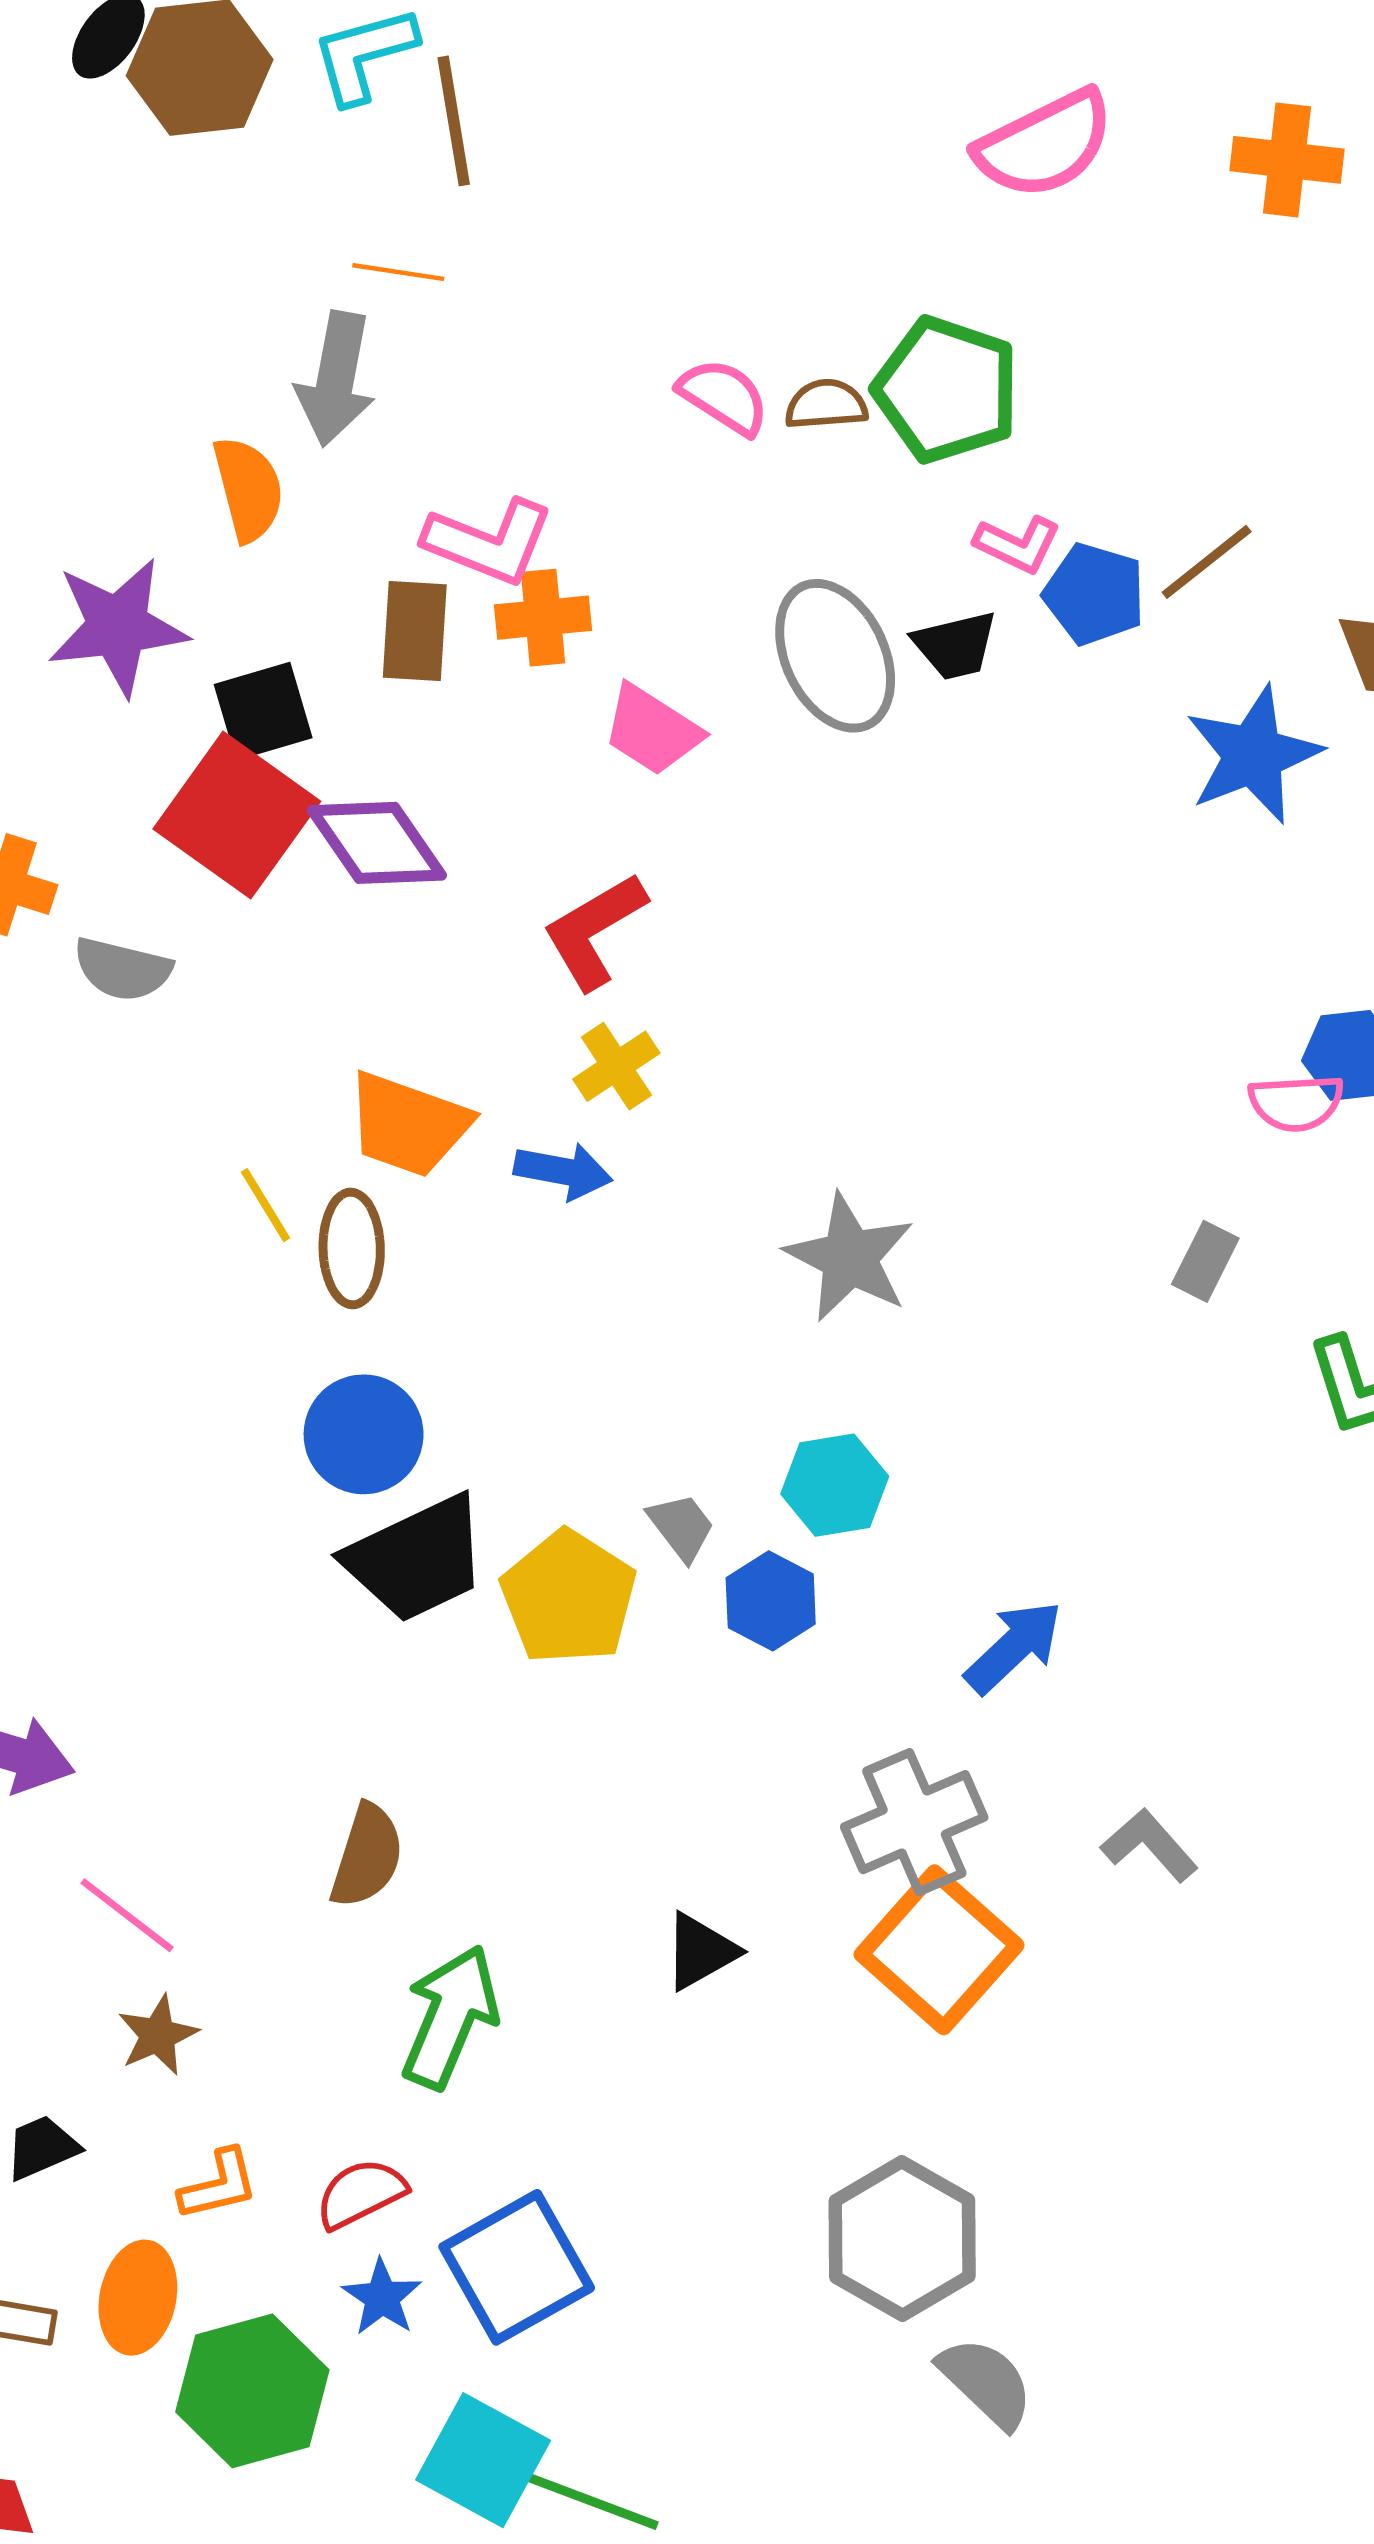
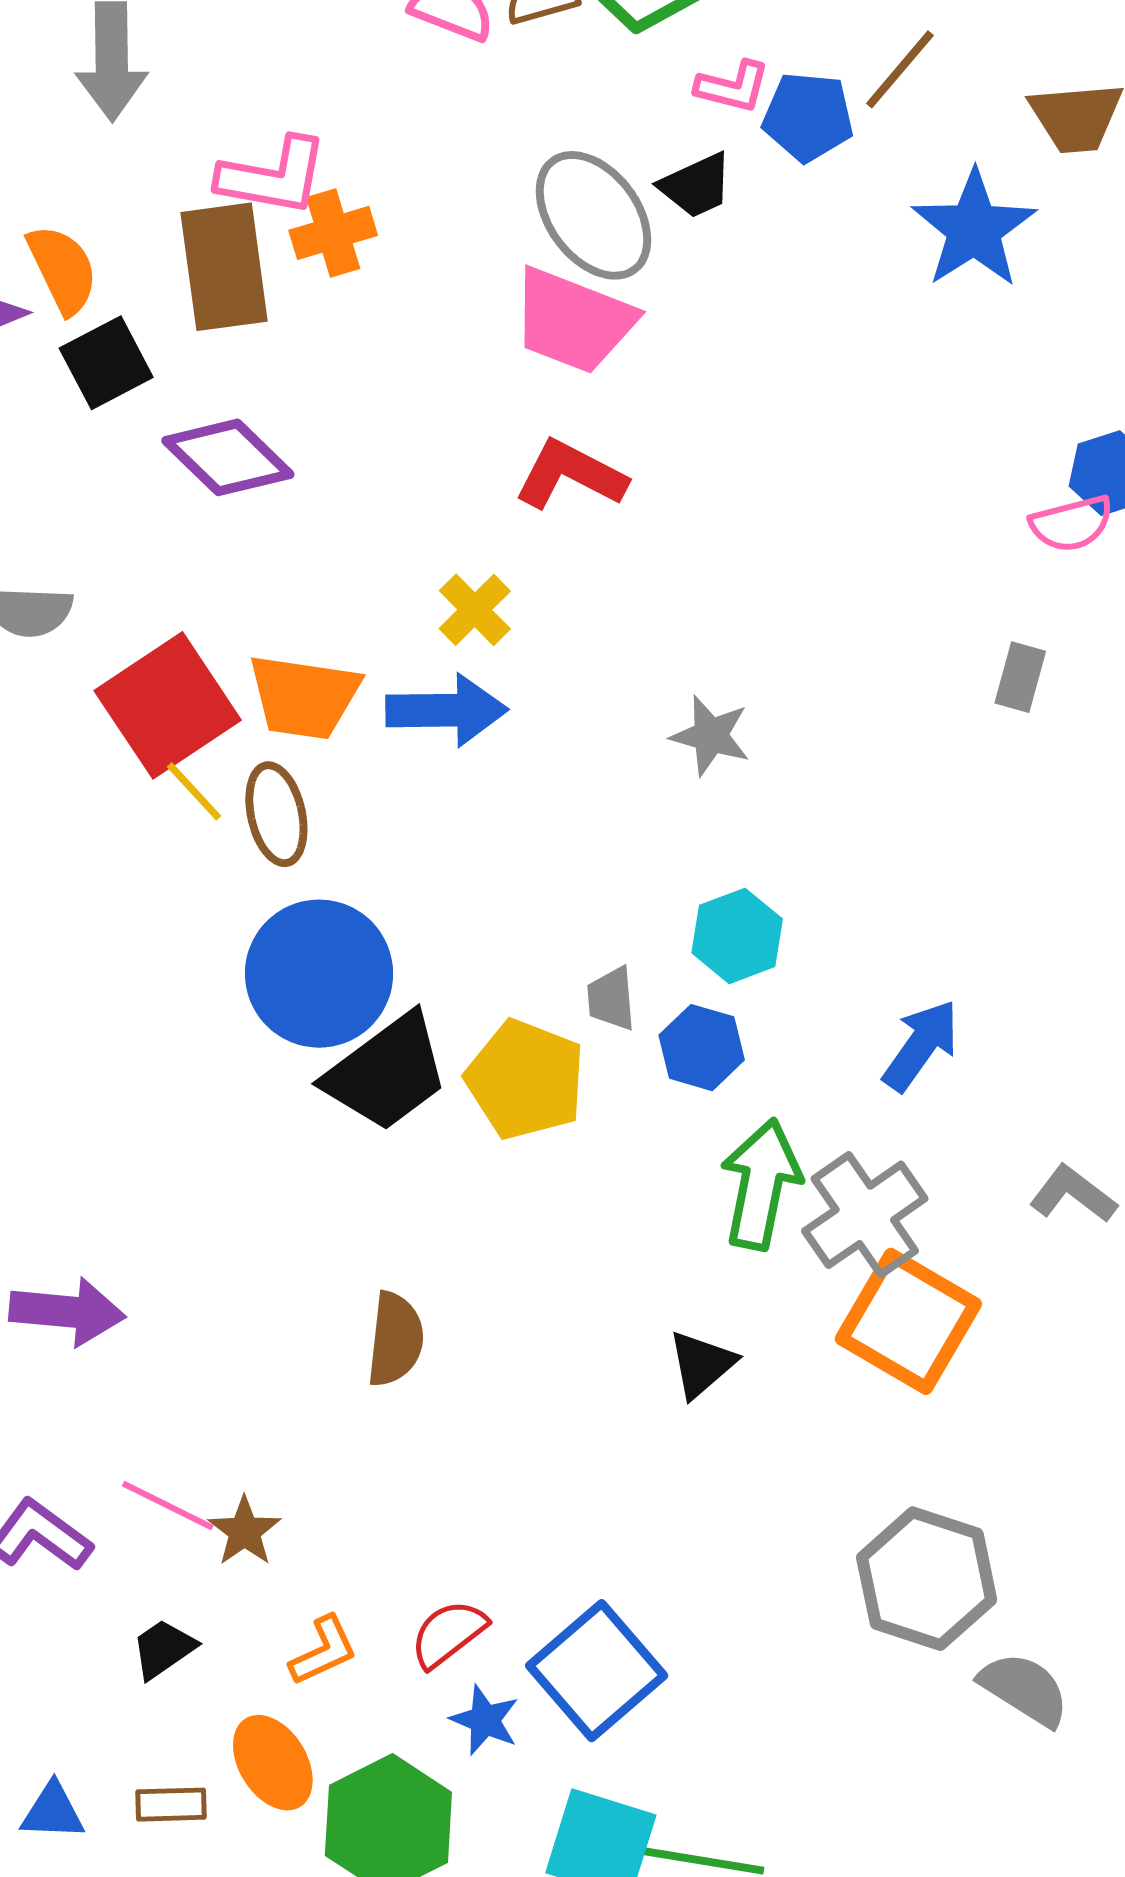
orange semicircle: (248, 489) -> (63, 269), moved
brown rectangle: (415, 631) -> (224, 267), size x1.4
pink trapezoid: (652, 730) -> (573, 321), moved, size x1.4
red square: (237, 815) -> (168, 705), moved, turned 32
red L-shape: (594, 931) -> (570, 475), moved, turned 69
blue arrow: (563, 1171) -> (447, 710), size x1.4
gray star: (850, 1258) -> (711, 736), size x0.7
blue circle: (364, 1434) -> (319, 974), size x1.4
gray trapezoid: (681, 1527) -> (611, 999), turned -136
pink line: (127, 1915) -> (168, 1506), moved
green arrow: (450, 2017) -> (761, 1184), moved
orange ellipse: (138, 2298) -> (273, 1763), turned -32

